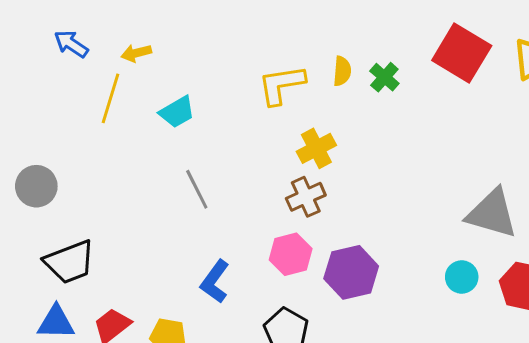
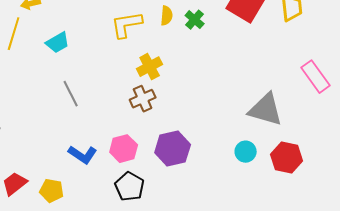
pink hexagon: (291, 254) -> (124, 149), moved
blue L-shape: (215, 282) -> (83, 155), turned -92

